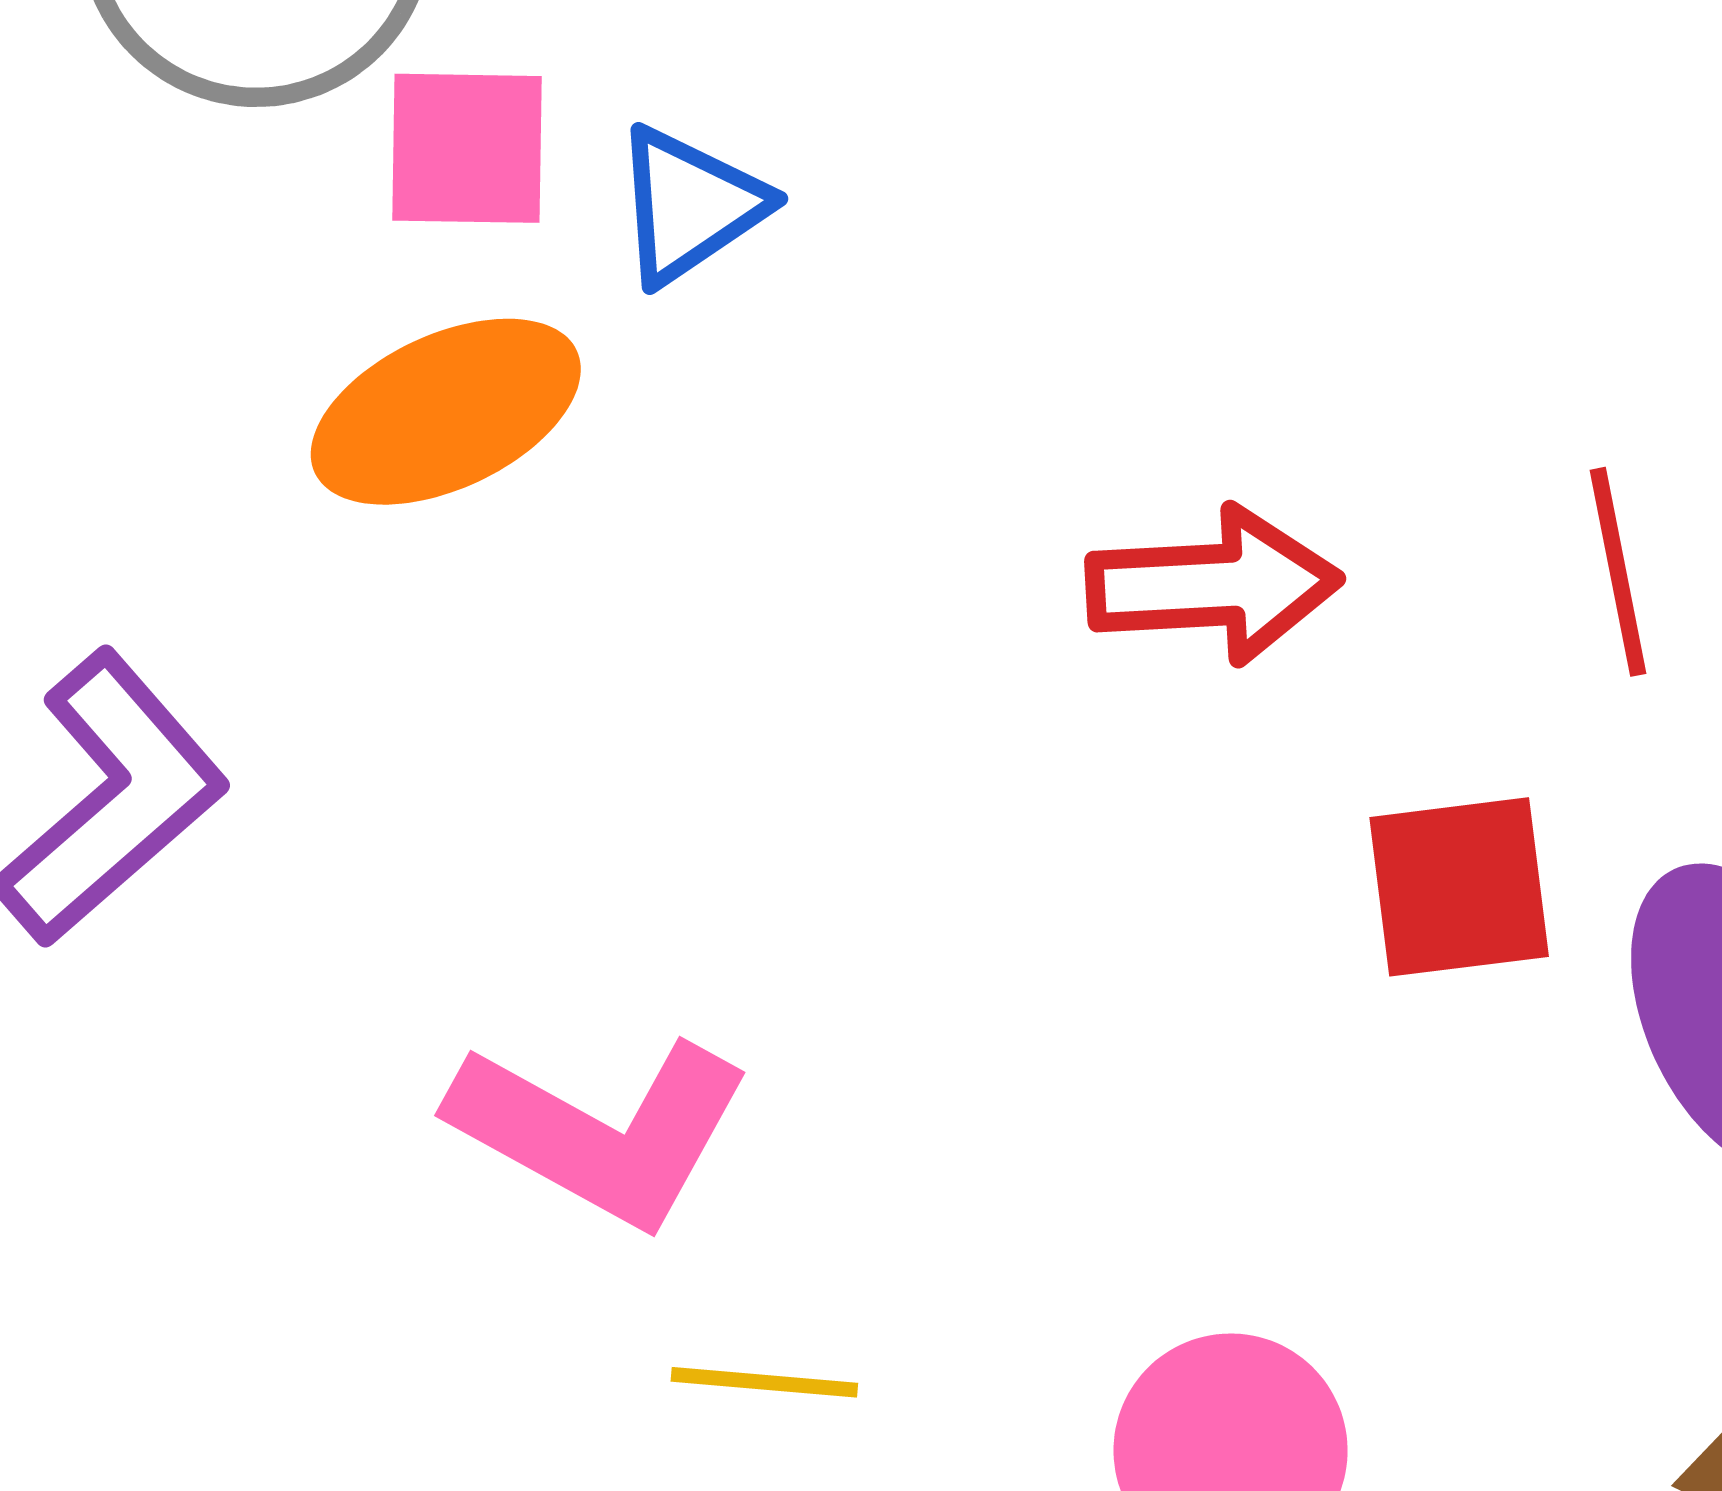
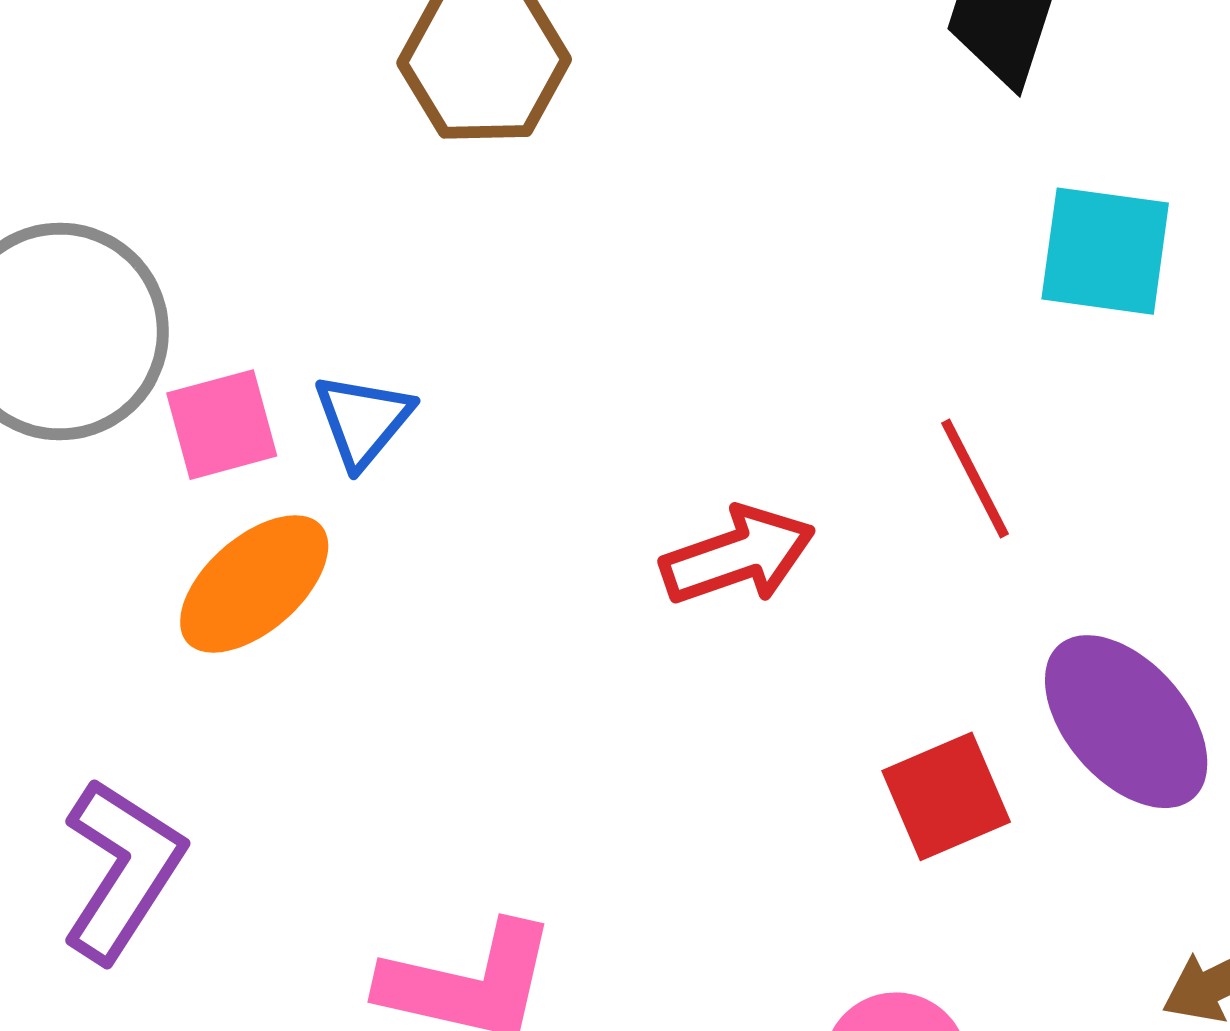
red square: (1459, 887) -> (946, 796), moved

